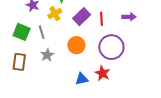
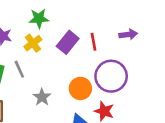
orange circle: (76, 45) -> (80, 88), moved
gray star: (47, 55) -> (42, 97), moved

